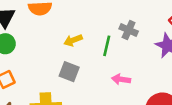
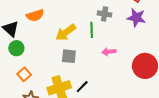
yellow arrow: (73, 40) -> (66, 32), size x1.5

